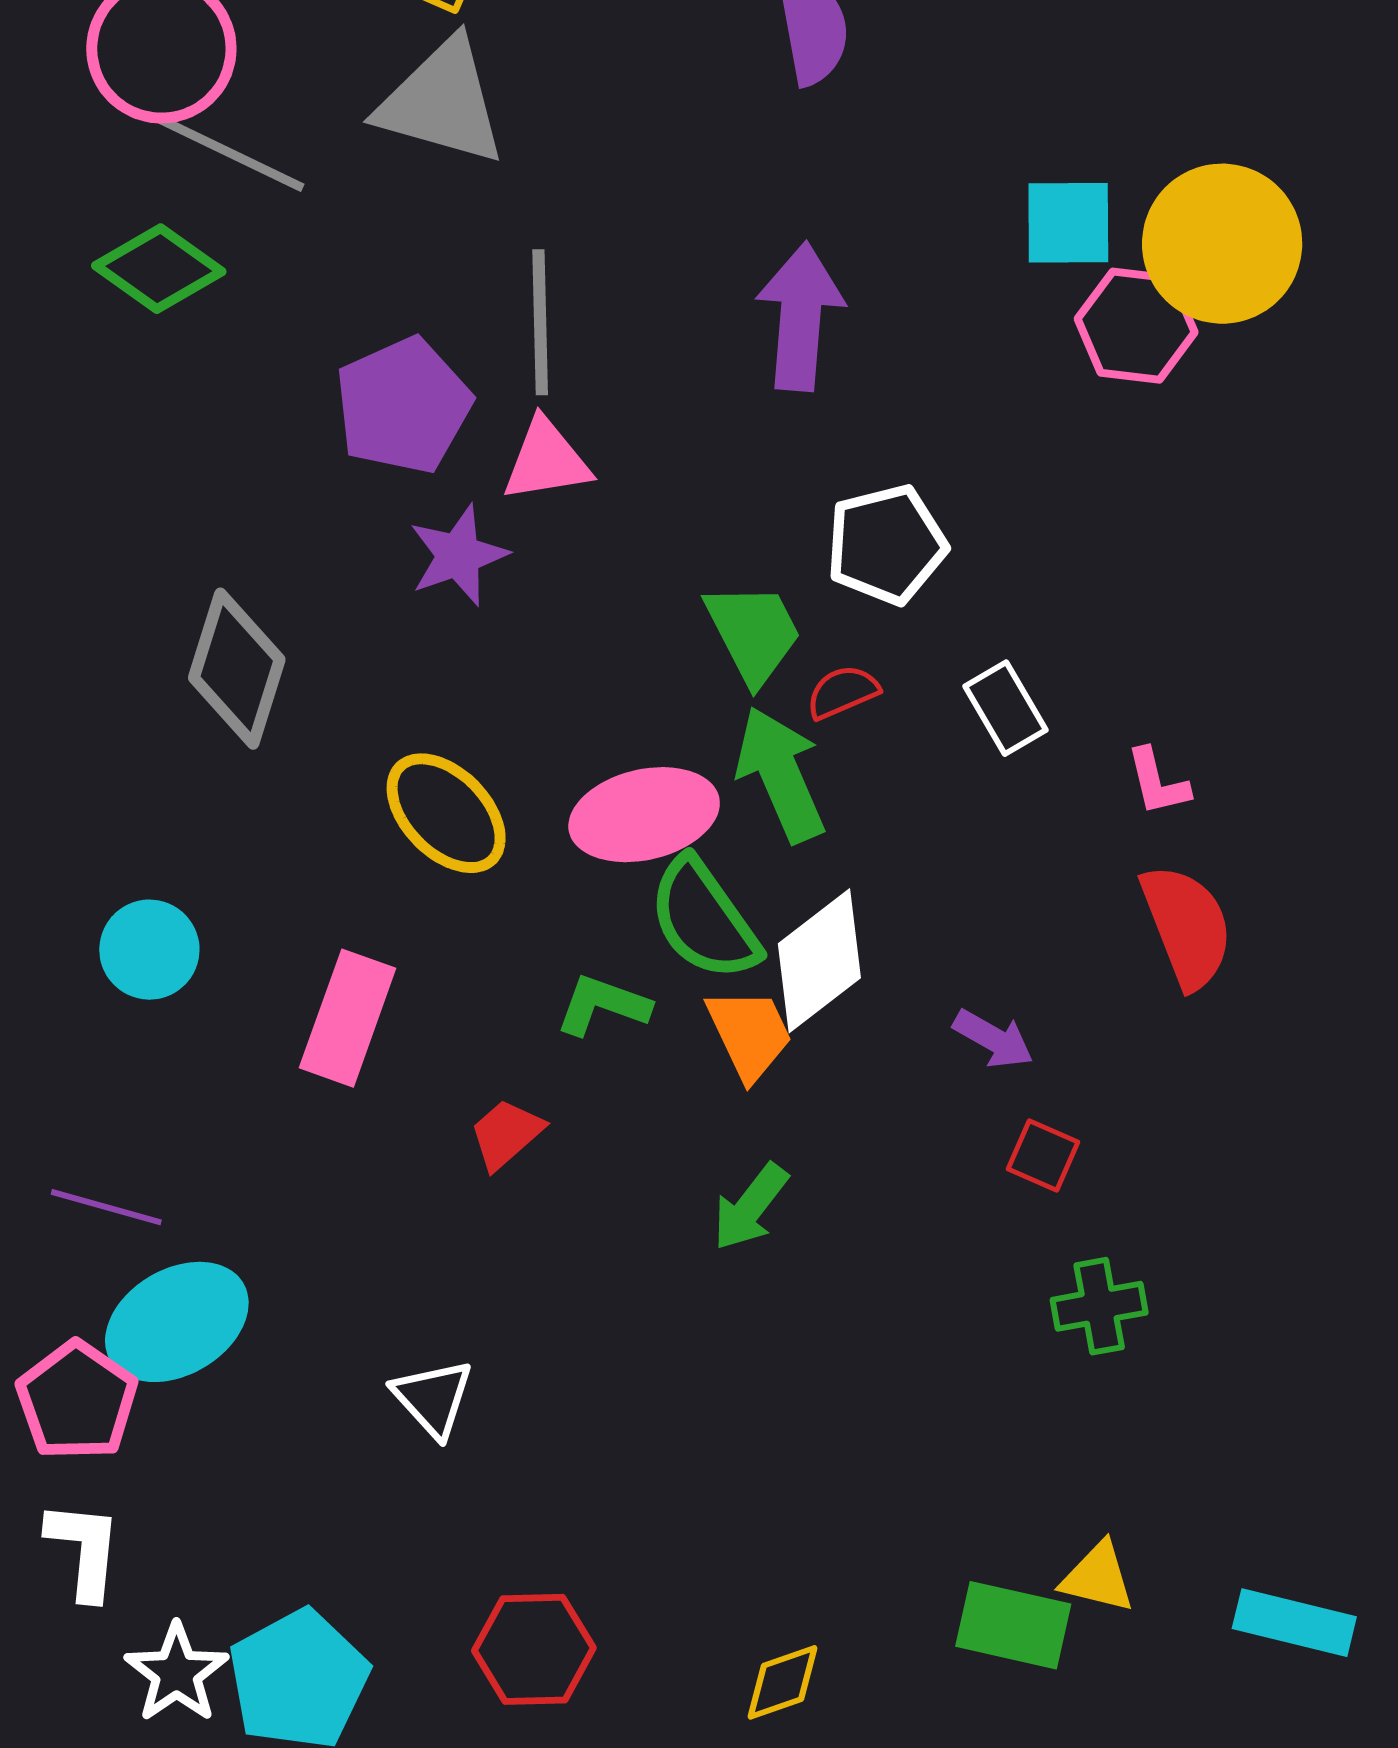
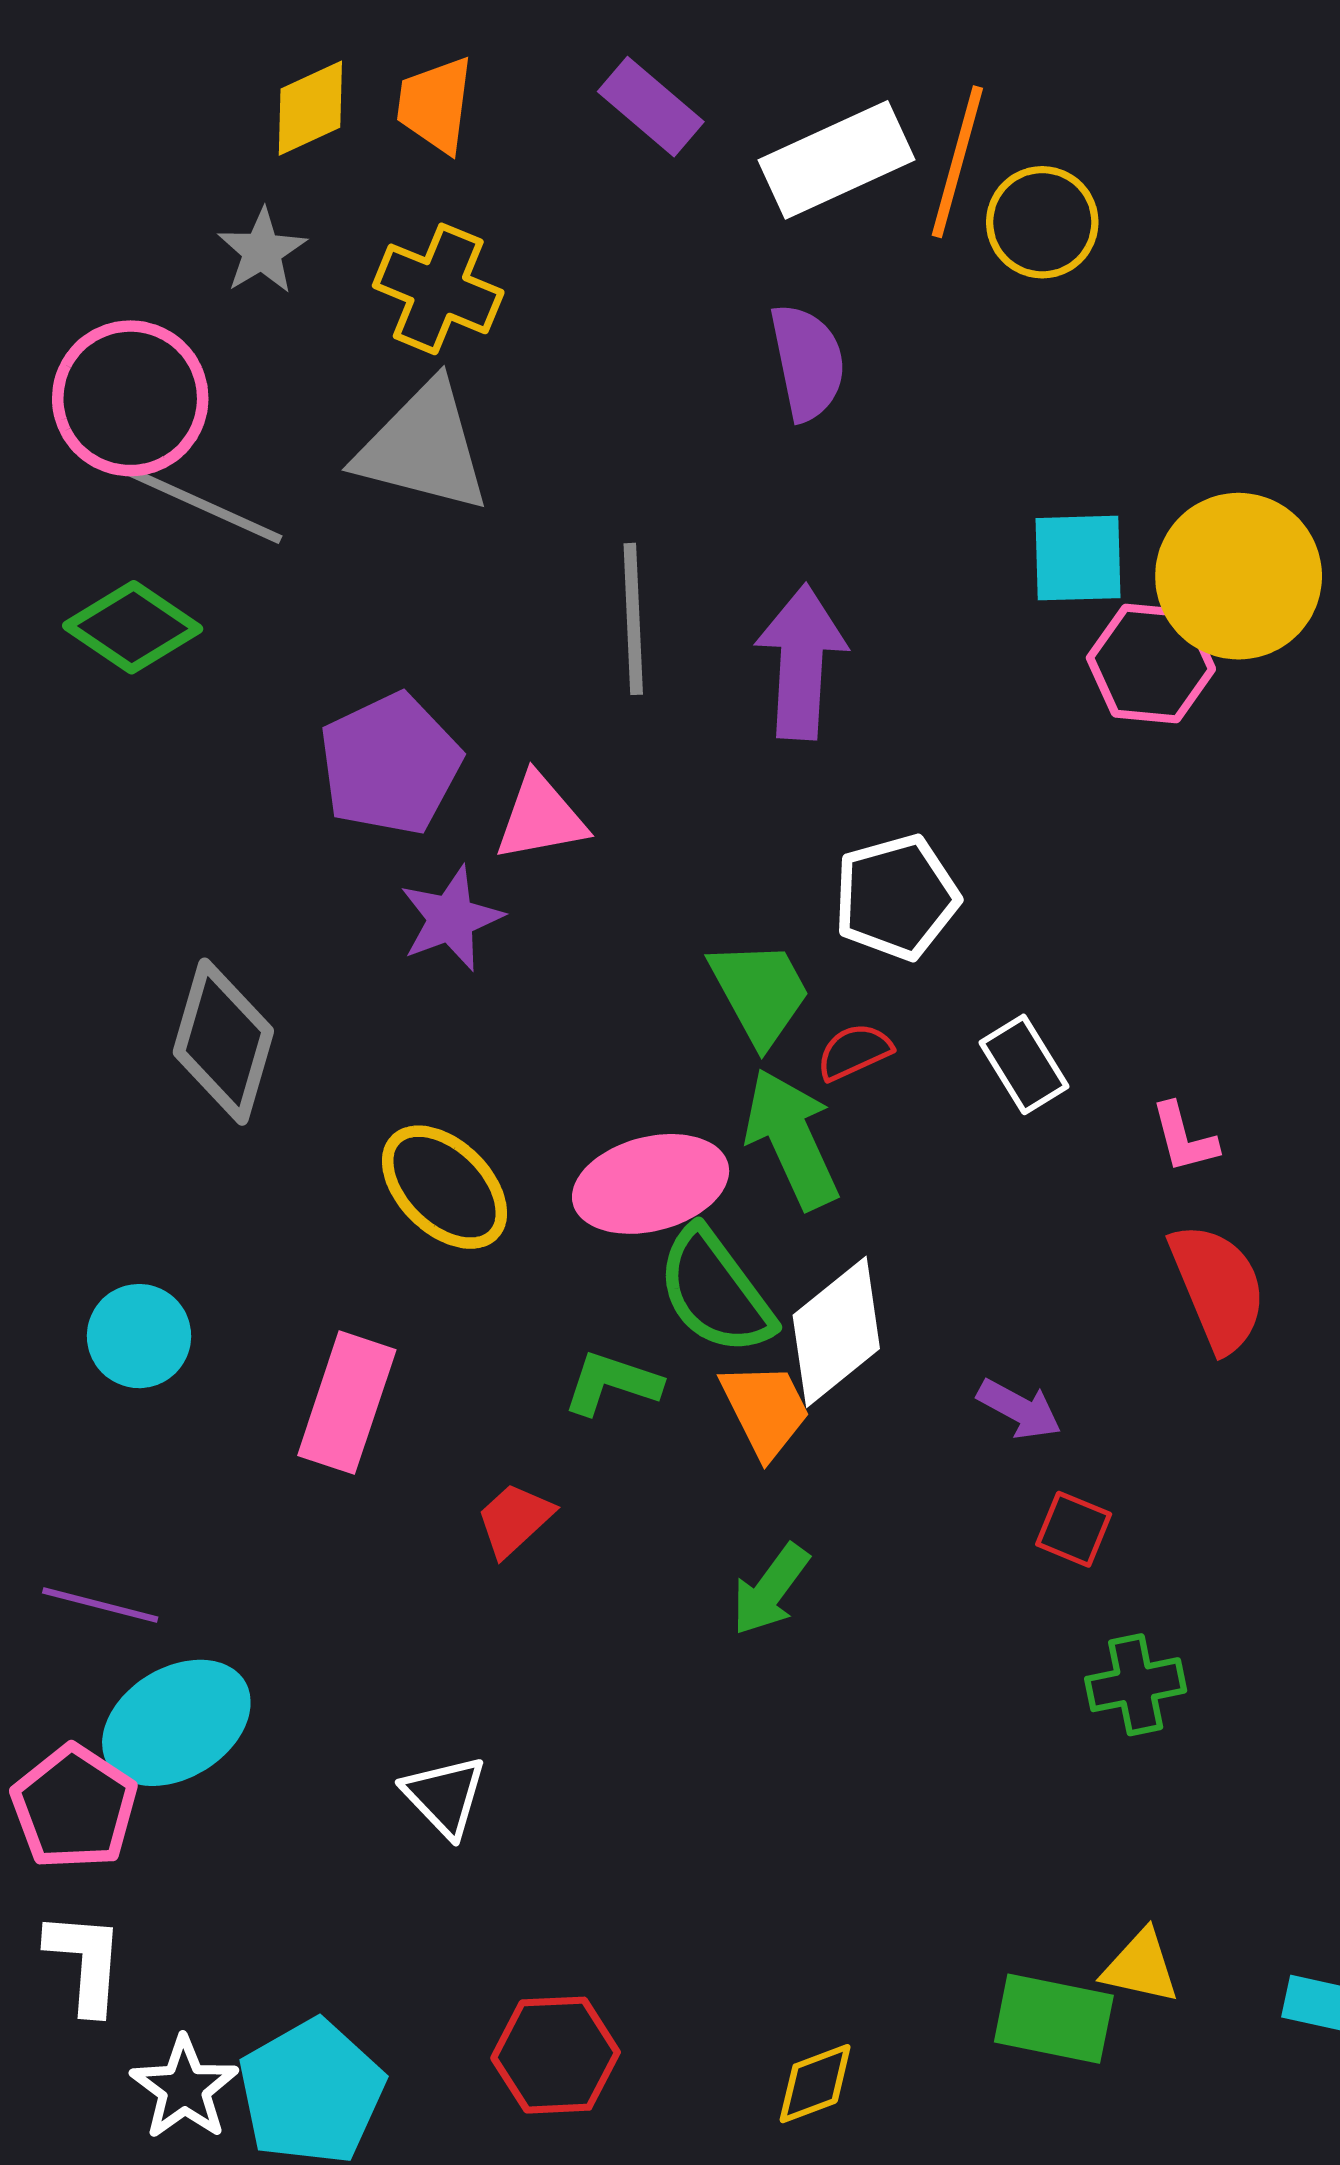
gray line: (540, 322) -> (633, 619), moved

